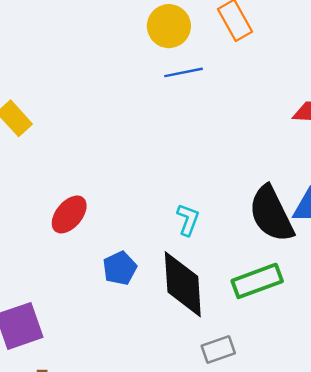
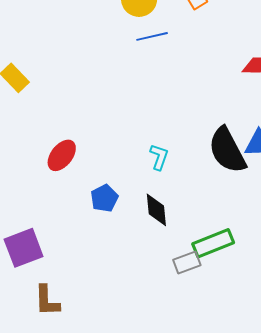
green rectangle: (257, 281) -> (213, 243), moved
black diamond: (183, 284) -> (156, 210), size x0.6

